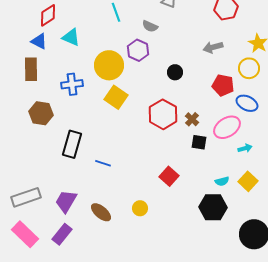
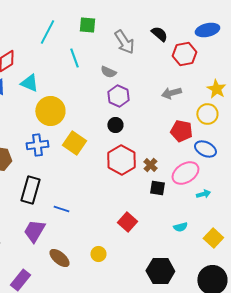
purple hexagon: (138, 50) -> (118, 96), moved
yellow circle: (109, 65) -> (50, 111), moved
black circle: (175, 72) -> (115, 125), moved
blue cross: (72, 84) -> (37, 145), moved
yellow square: (248, 181) -> (213, 238), moved
purple trapezoid: (66, 201) -> (34, 231), moved
black hexagon: (213, 207) -> (160, 271), moved

